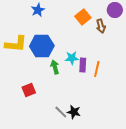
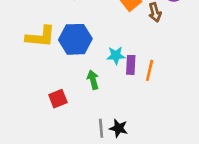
green arrow: (55, 67) -> (93, 80), moved
gray line: (61, 112) -> (101, 128), turned 40

